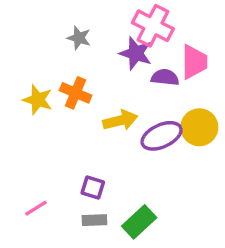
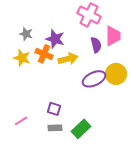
gray star: (79, 38) -> (26, 34), moved
purple star: (136, 53) -> (55, 39), moved
purple semicircle: (165, 77) -> (96, 45), turned 70
yellow arrow: (120, 120) -> (68, 59), moved

